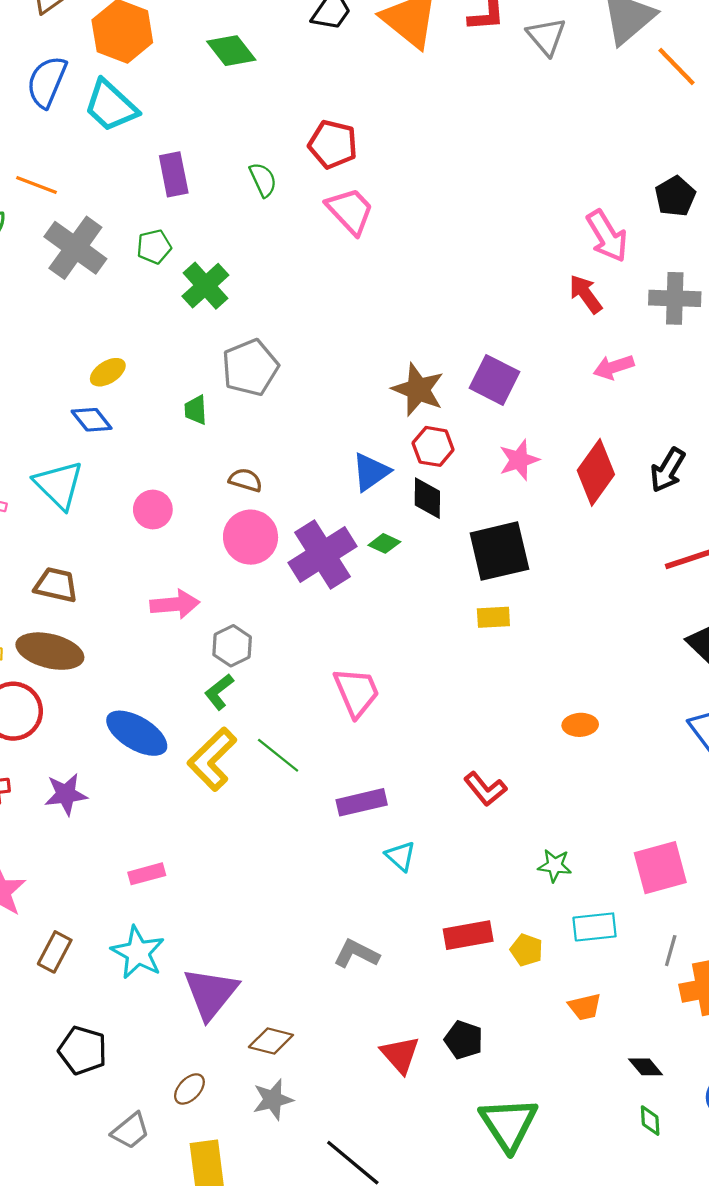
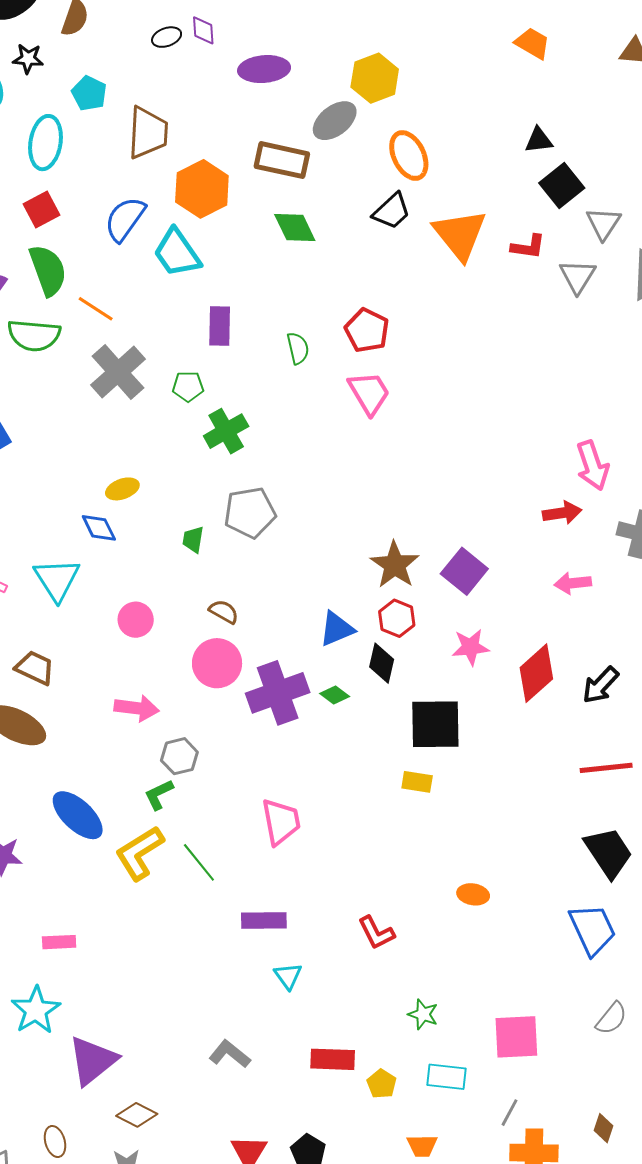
red arrow: (586, 294) -> (562, 513), turned 105
brown ellipse: (189, 1089) -> (55, 1141), turned -72

